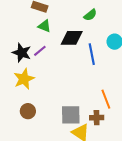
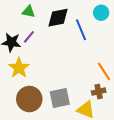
brown circle: (28, 111) -> (29, 99), size x1.6
gray square: (71, 115) -> (60, 98), moved

